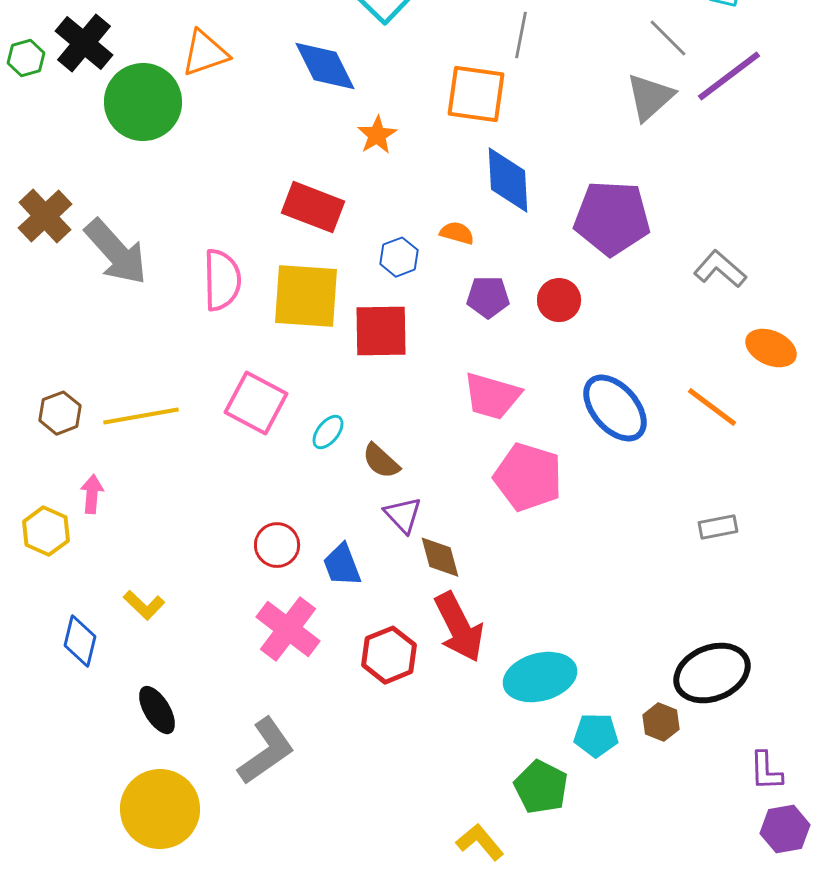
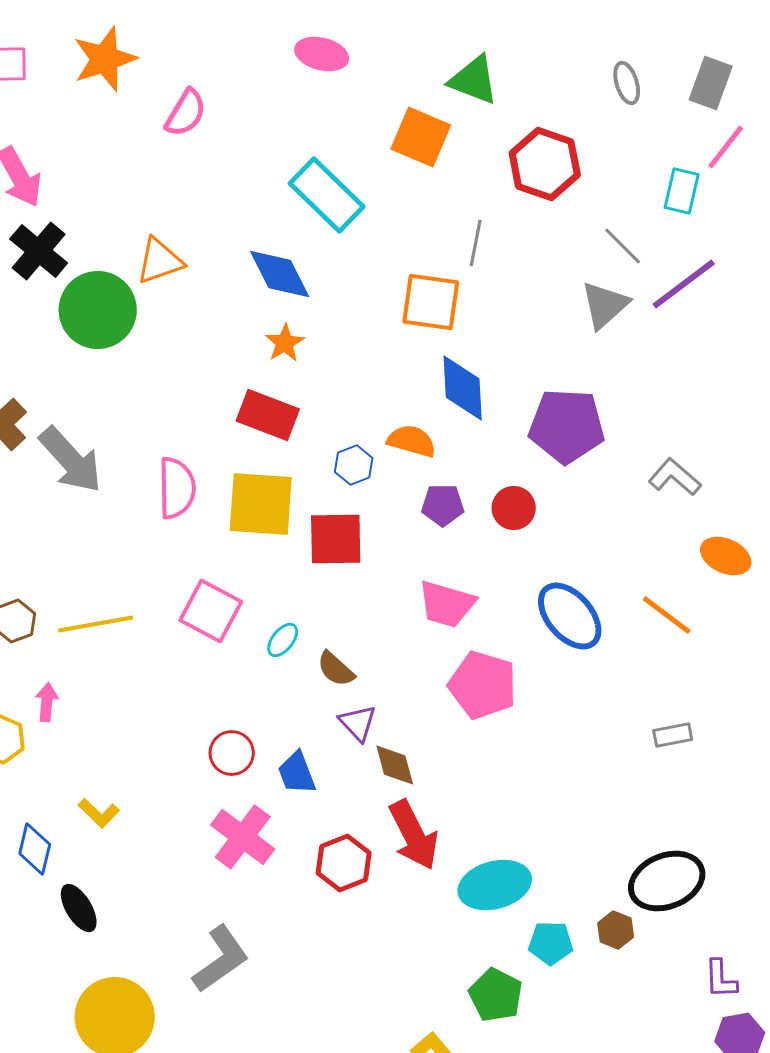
orange star: (377, 135) -> (285, 343), moved
orange semicircle: (457, 233) -> (412, 441), size x1.4
black ellipse: (157, 710) -> (79, 908), moved

